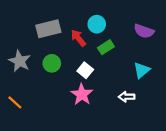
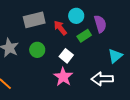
purple semicircle: (144, 31) -> (100, 24), moved, turned -126
white arrow: (127, 97) -> (102, 79), size x1.5

